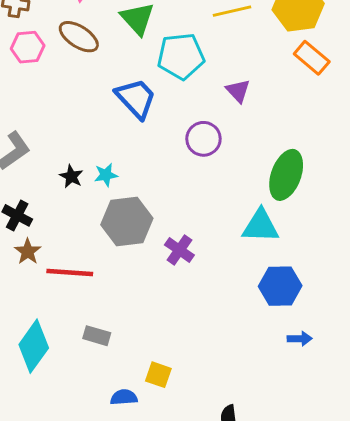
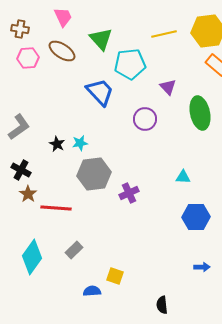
green ellipse: (286, 175) -> (200, 113), moved, turned -32
cyan triangle: (261, 226) -> (183, 177), size x0.6
purple cross: (179, 250) -> (129, 193), turned 30
gray rectangle: (97, 336) -> (74, 250), turned -60
blue arrow: (300, 339) -> (202, 267), moved

